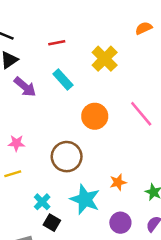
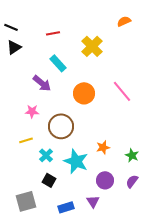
purple arrow: (25, 87) -> (42, 83), moved
pink star: (16, 143) -> (32, 111), moved
yellow line: (13, 174) -> (26, 140), moved
cyan cross: (42, 202) -> (46, 155), moved

